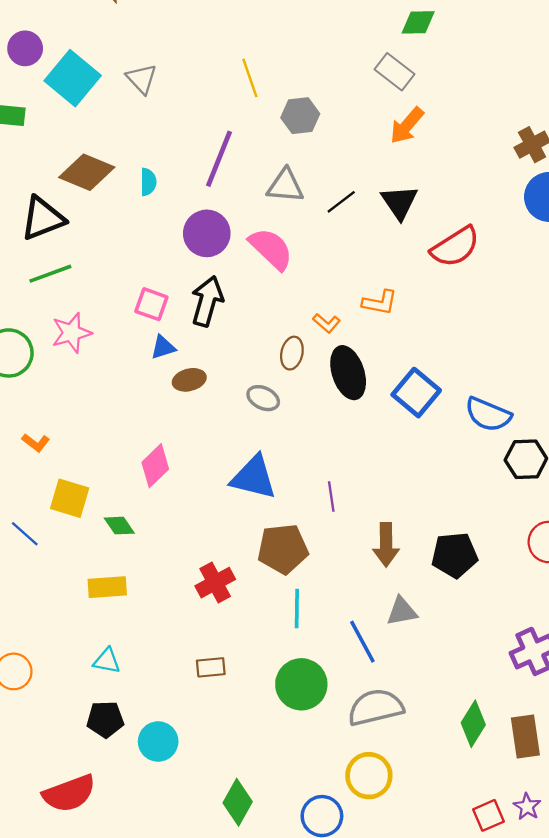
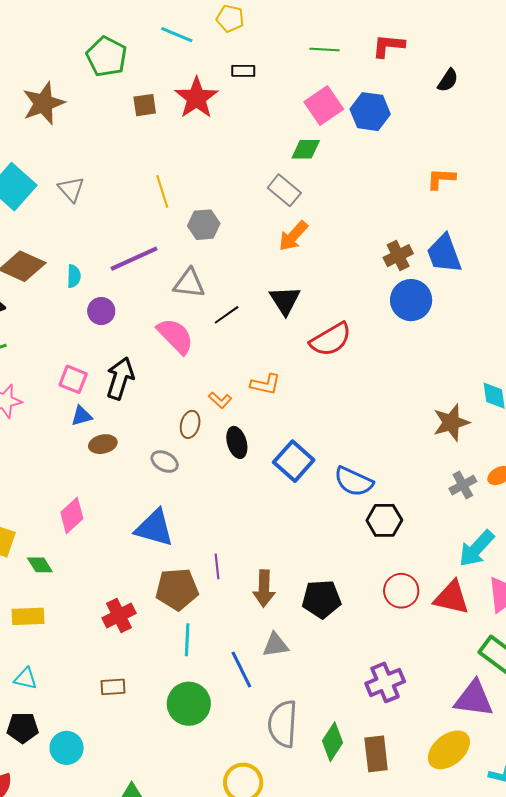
purple line: (219, 159) -> (134, 259), turned 42
black line: (341, 202) -> (227, 315), moved
purple circle: (207, 233) -> (101, 311), moved, size x0.7
black ellipse: (348, 373) -> (237, 442), size x0.7
purple line: (331, 496) -> (217, 566), moved
gray semicircle: (376, 707) -> (283, 724), moved, turned -75

